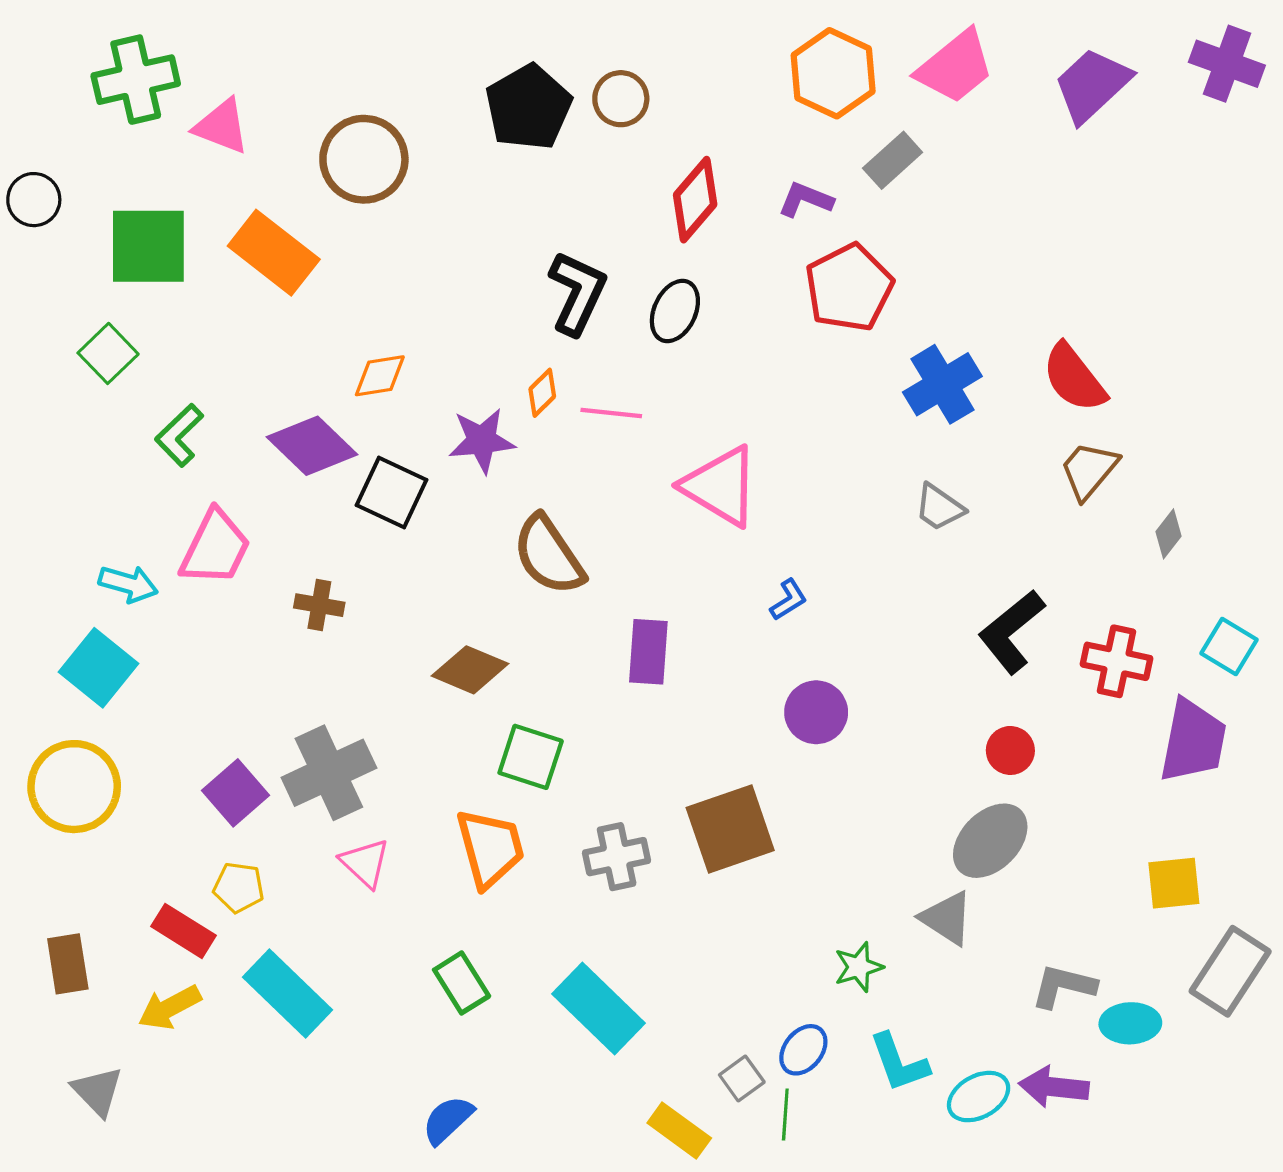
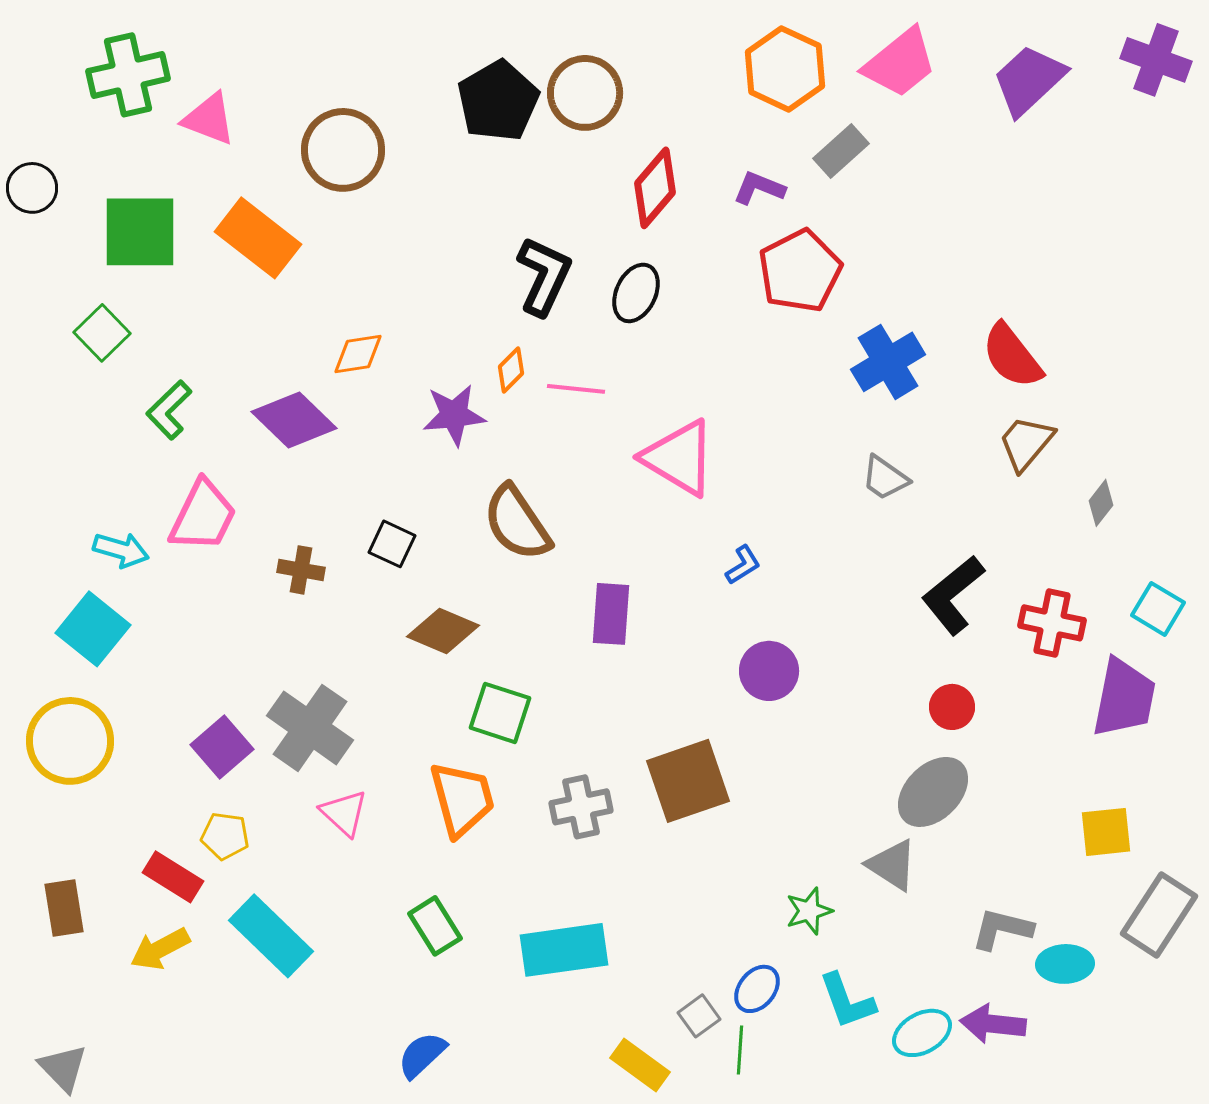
brown circle: (621, 99) -> (585, 93), size x1.4
black square: (392, 493) -> (392, 544), moved, size x0.7
gray cross: (329, 773) -> (310, 728), turned -30
cyan rectangle: (599, 1008) -> (564, 950), turned -52
gray triangle: (97, 1091) -> (63, 1068), moved

